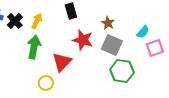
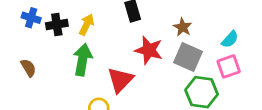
black cross: (15, 21) -> (57, 24), turned 35
pink square: (155, 48) -> (229, 66), moved

